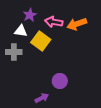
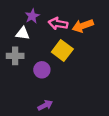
yellow square: (41, 41) -> (62, 50), moved
purple circle: (60, 81) -> (42, 70), moved

